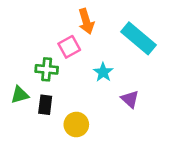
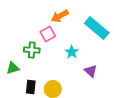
orange arrow: (86, 21) -> (60, 16), turned 78
black rectangle: (45, 105) -> (31, 87), moved

